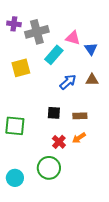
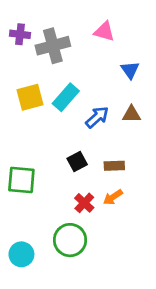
pink triangle: (73, 38) -> (104, 31), moved
cyan rectangle: (54, 55) -> (66, 97), moved
black square: (54, 113) -> (77, 161), turned -32

